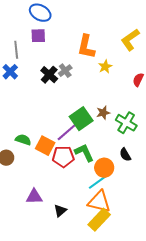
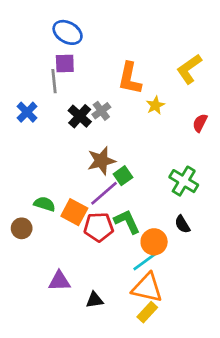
gray line: (16, 50) -> (54, 81), moved
brown star: (103, 113) -> (101, 161), moved, size x1.5
green square: (81, 119) -> (123, 176), size x0.6
black triangle: (60, 211) -> (95, 300), turned 32
yellow rectangle: (99, 220) -> (147, 312), size x0.7

